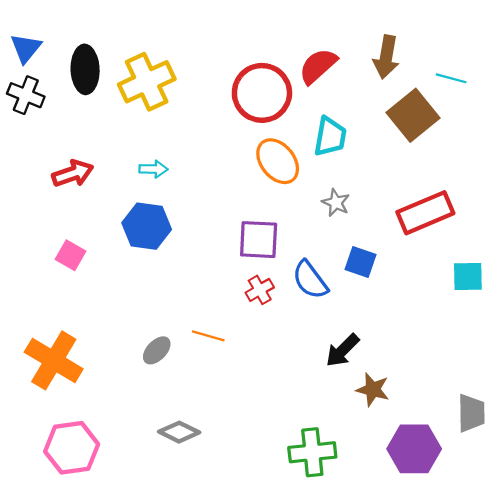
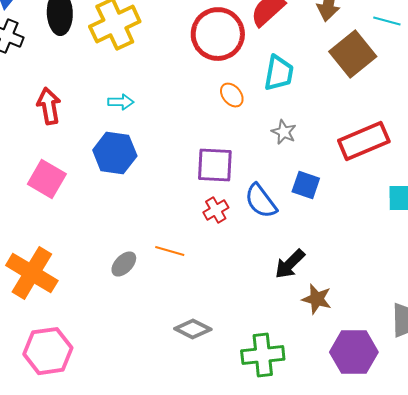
orange ellipse: (278, 161) -> (232, 95), size x0.6
red arrow: (73, 174) -> (49, 106), turned -81
pink square: (71, 255) -> (47, 179), size x1.4
gray diamond: (179, 432) -> (193, 329), moved

